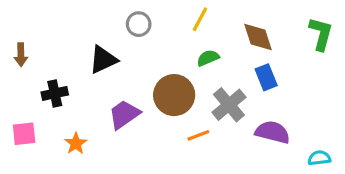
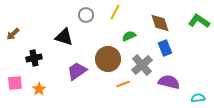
yellow line: (200, 19) -> (115, 12), moved
green L-shape: (321, 34) -> (199, 21), turned -70
brown arrow: (21, 55) -> (13, 34), turned 48
black triangle: (103, 60) -> (64, 37), turned 42
orange star: (76, 143) -> (39, 89), moved

